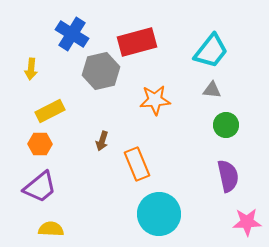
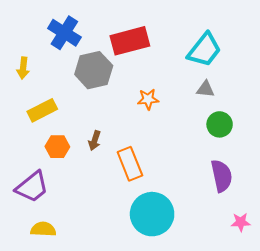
orange star: (155, 100) -> (148, 99), size x0.7
orange hexagon: (40, 144) -> (57, 147), moved
pink star: (247, 222) -> (241, 222), size x0.7

